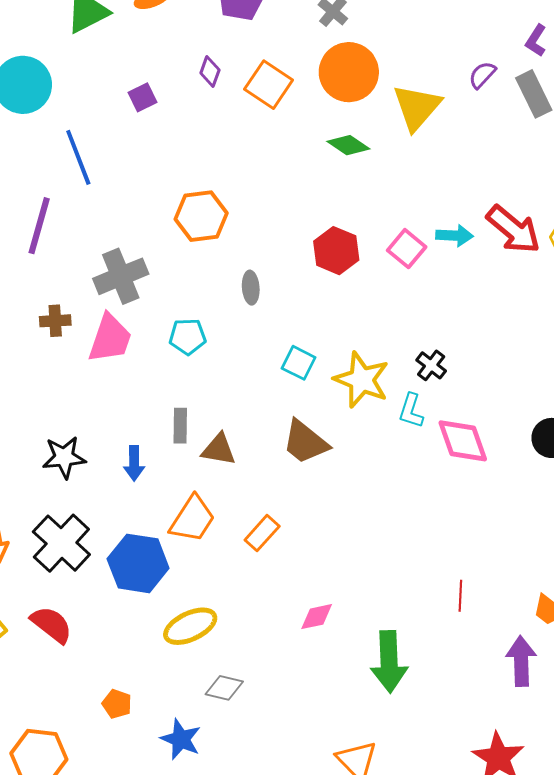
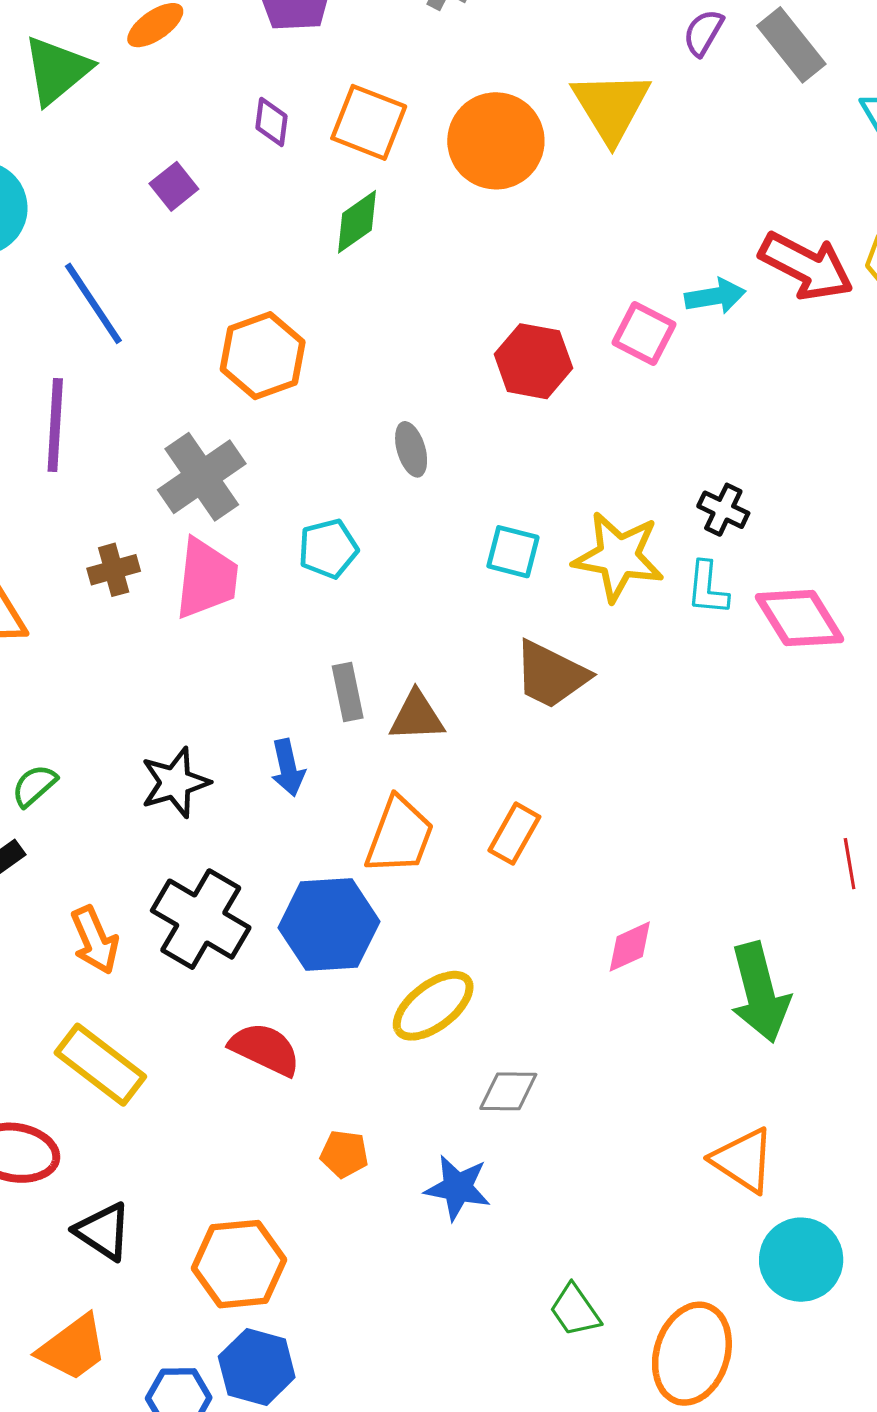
orange circle: (349, 72) -> (496, 141), moved
green diamond: (348, 145) -> (357, 222), moved, turned -57
orange hexagon: (201, 216) -> (263, 356), moved
red semicircle: (51, 625) -> (265, 1049), moved

